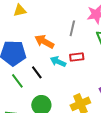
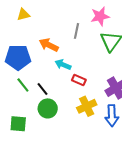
red rectangle: (77, 57) -> (79, 80), moved, turned 32
black line: (37, 72) -> (43, 89), moved

